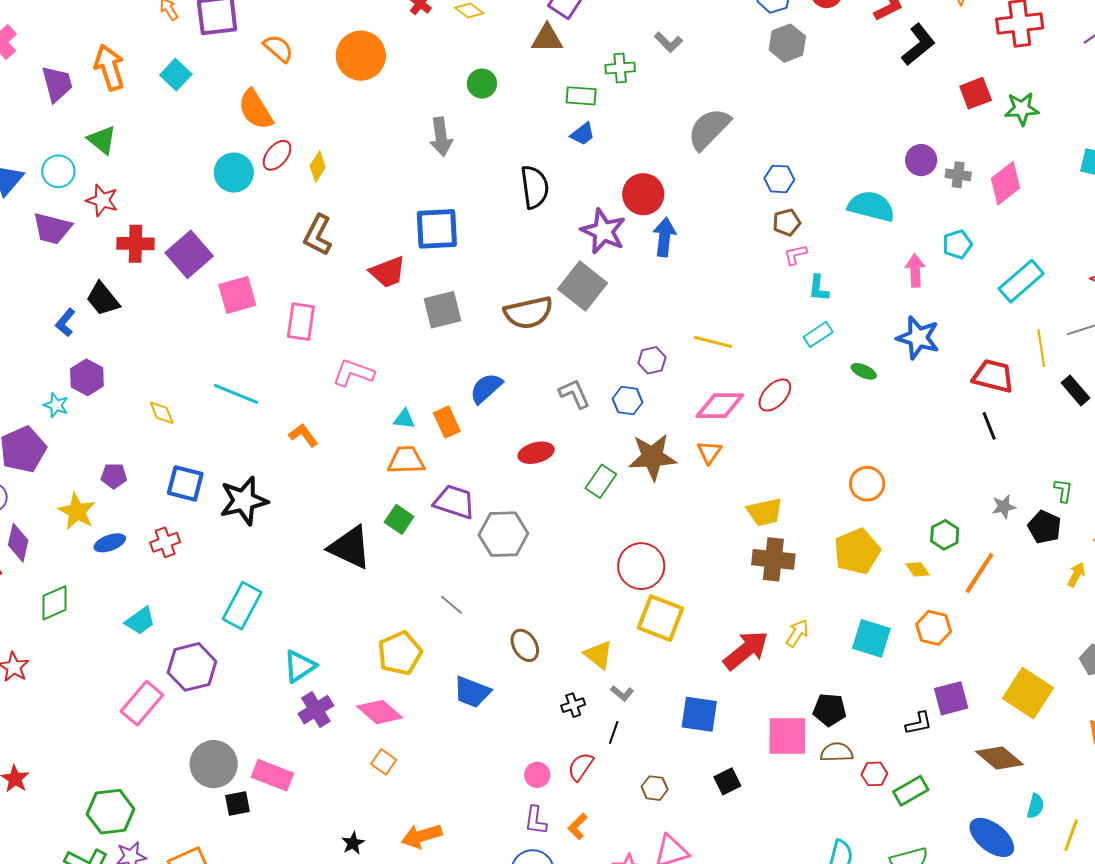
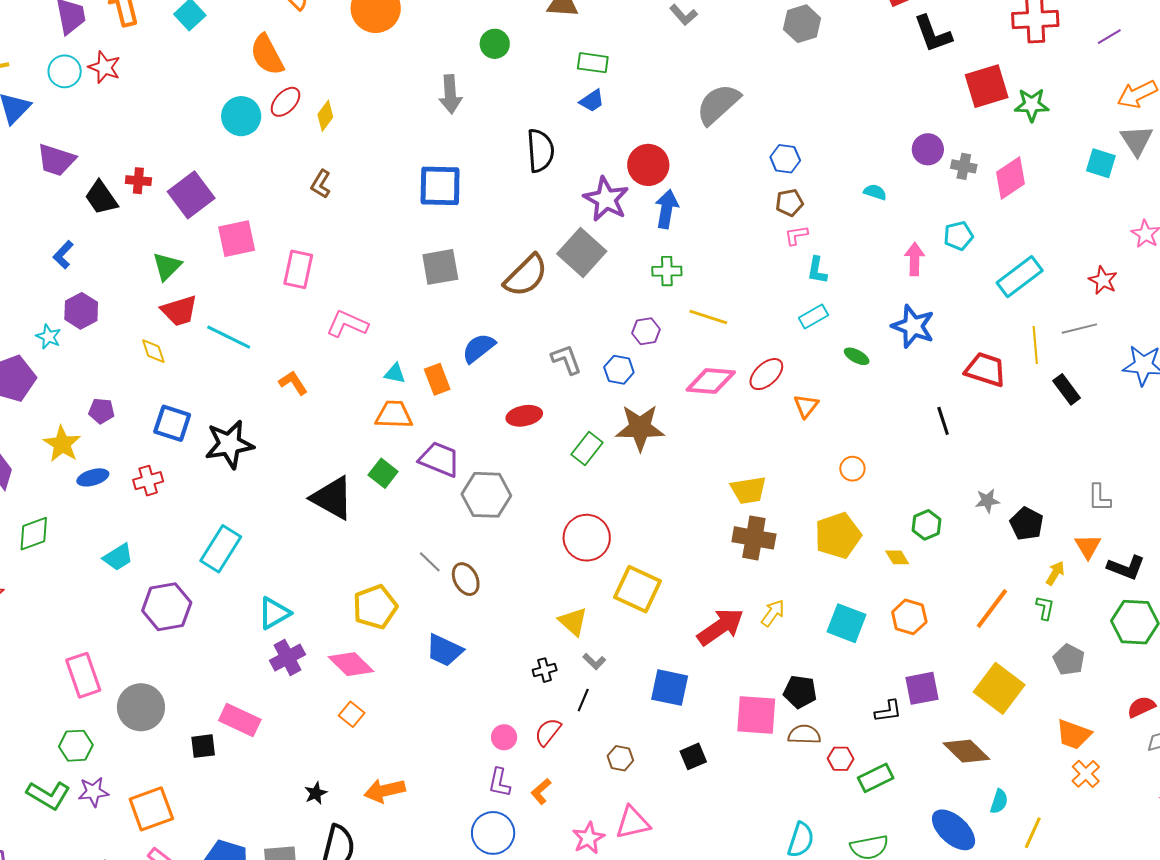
black L-shape: (918, 45) -> (933, 34), turned 105
green cross: (620, 68) -> (667, 271), moved
red square: (976, 93) -> (987, 86), size x1.4
green triangle: (102, 140) -> (167, 266), moved, turned 32
cyan circle: (58, 171) -> (65, 71), moved
red star: (102, 200) -> (104, 67), moved
cyan semicircle: (871, 206) -> (875, 192), size x0.5
brown L-shape: (318, 235) -> (321, 184), size x0.7
red cross: (136, 244) -> (138, 181), size x0.7
red trapezoid: (388, 272) -> (179, 311), moved
black trapezoid: (103, 299) -> (101, 198), moved
brown semicircle: (528, 313) -> (526, 275), turned -36
black line: (989, 426) -> (943, 421), moved
orange triangle: (709, 452) -> (806, 406), moved
orange circle: (867, 484) -> (852, 469), size x0.7
green L-shape: (1063, 491) -> (1045, 608), moved
red circle: (641, 566) -> (587, 538), moved
orange line: (979, 573) -> (992, 609), moved
brown ellipse: (525, 645) -> (466, 579), moved
pink rectangle: (142, 703) -> (83, 675), moved, turned -63
gray circle: (214, 764) -> (141, 707), moved
green hexagon: (111, 812) -> (76, 746), size x0.7

